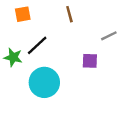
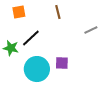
purple square: (90, 61) -> (62, 63), moved

